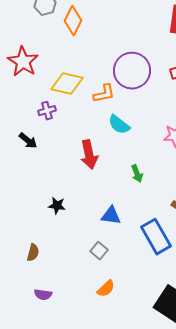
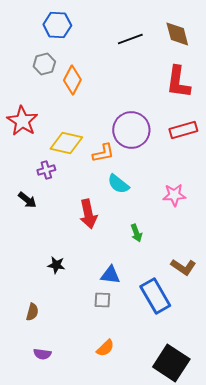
gray square: (99, 251) -> (102, 300), moved, turned -36

